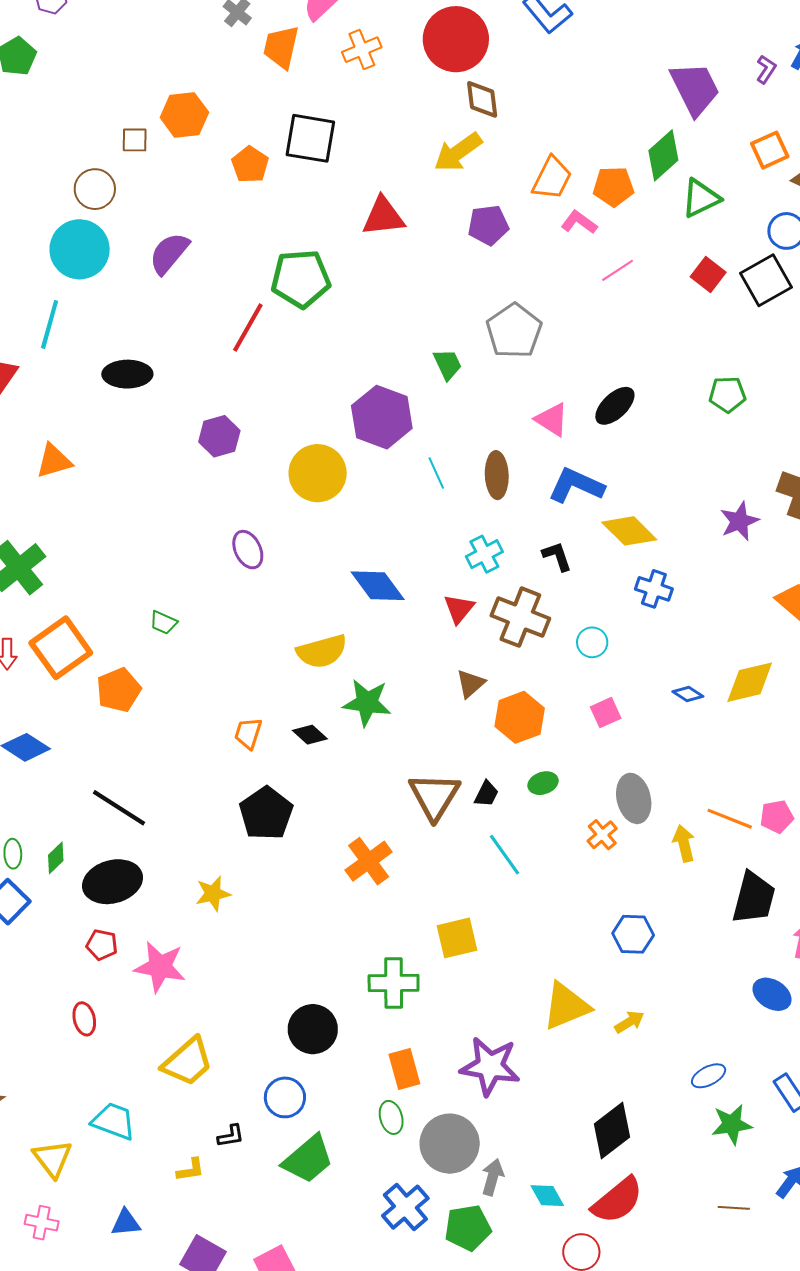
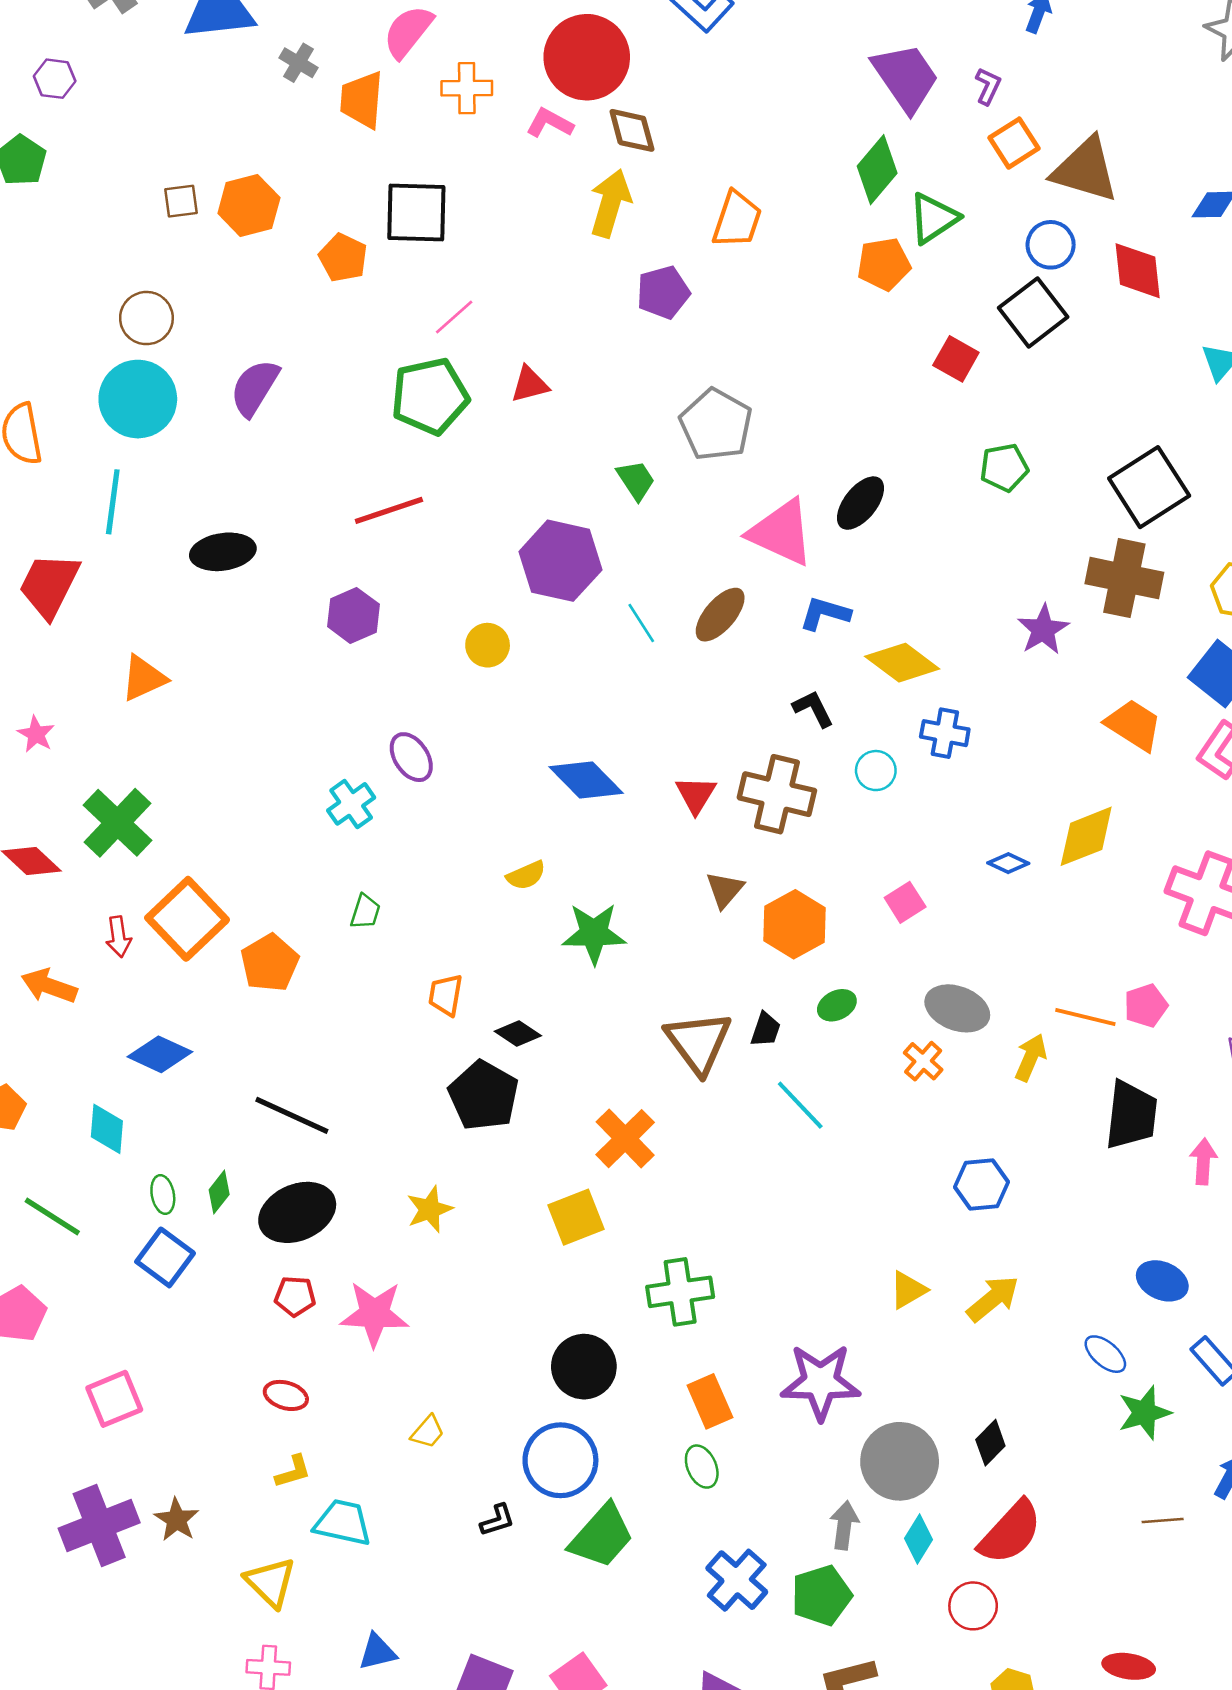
orange cross: (362, 50) -> (467, 88), turned 30
purple L-shape: (766, 69) -> (988, 86), moved
brown square: (135, 140) -> (181, 201), moved
yellow arrow: (458, 152) -> (610, 203), turned 150
orange pentagon: (613, 187) -> (884, 264), moved
red triangle: (383, 217) -> (530, 384), moved, size x0.7
pink L-shape: (579, 222) -> (550, 123), moved
pink line: (618, 270) -> (454, 317), moved
red square: (708, 275) -> (956, 359), moved
red line: (248, 328) -> (389, 510), moved, turned 50
pink triangle: (552, 419) -> (781, 532), size x1.5
yellow circle: (318, 473) -> (488, 645), size x0.6
brown ellipse: (497, 475) -> (720, 615), turned 51
blue L-shape: (576, 485) -> (825, 613), size x0.7
cyan cross: (484, 554) -> (351, 804), moved
green trapezoid: (163, 623) -> (365, 912), moved, turned -88
cyan circle: (592, 642) -> (876, 771), moved
yellow semicircle: (322, 651) -> (526, 875), size x0.6
black diamond: (310, 735) -> (518, 1034), moved
gray ellipse: (634, 798) -> (957, 1008), turned -48
yellow arrow: (684, 843) -> (1031, 1057), turned 45
yellow square: (457, 938) -> (576, 1217), moved
blue ellipse: (772, 994) -> (1162, 1281), moved
yellow triangle: (566, 1006) -> (908, 1290), size x0.6
red ellipse: (84, 1019) -> (286, 1395), turned -52
yellow arrow: (629, 1022) -> (993, 1299), size x1.4
yellow trapezoid: (188, 1062) -> (428, 1432), size x0.5
blue ellipse: (709, 1076) -> (1105, 1354), turned 76
blue circle: (285, 1097) -> (560, 1460), size x1.4
black diamond: (612, 1130) -> (990, 1443), size x0.6
gray circle: (450, 1144) -> (900, 1461), moved
yellow L-shape: (191, 1170) -> (293, 1472), moved
cyan diamond: (547, 1196) -> (918, 1539), turned 69

